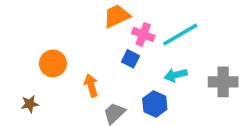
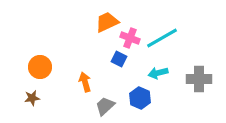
orange circle: (53, 63) -> (40, 67), moved

